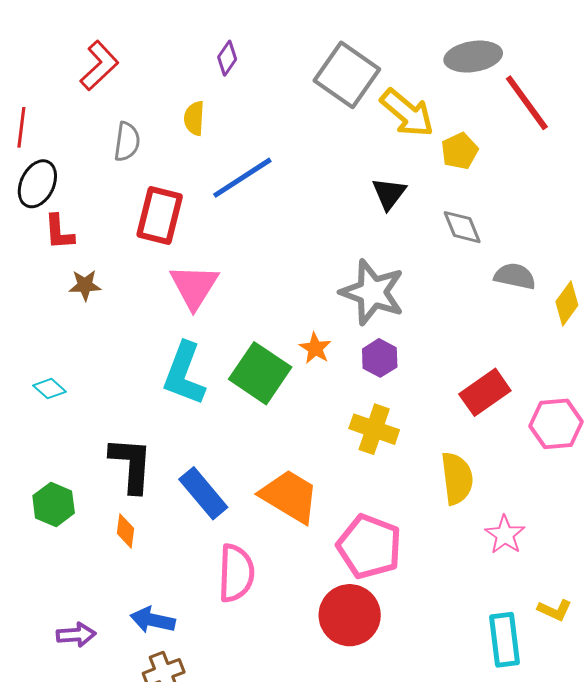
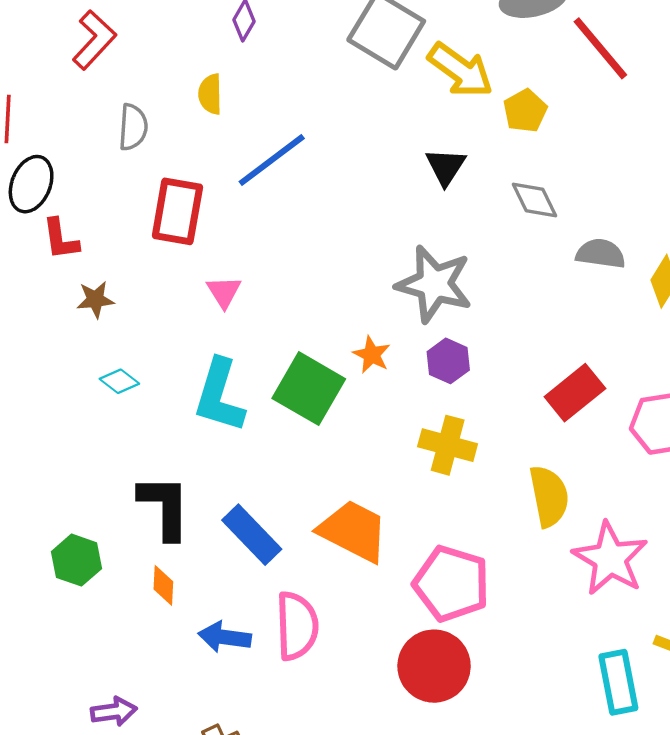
pink triangle: (194, 286) -> (224, 292), size x0.6
cyan diamond: (50, 389) -> (119, 381), moved
pink star: (505, 535) -> (610, 559), size x1.6
blue arrow: (153, 620) -> (225, 637), moved

